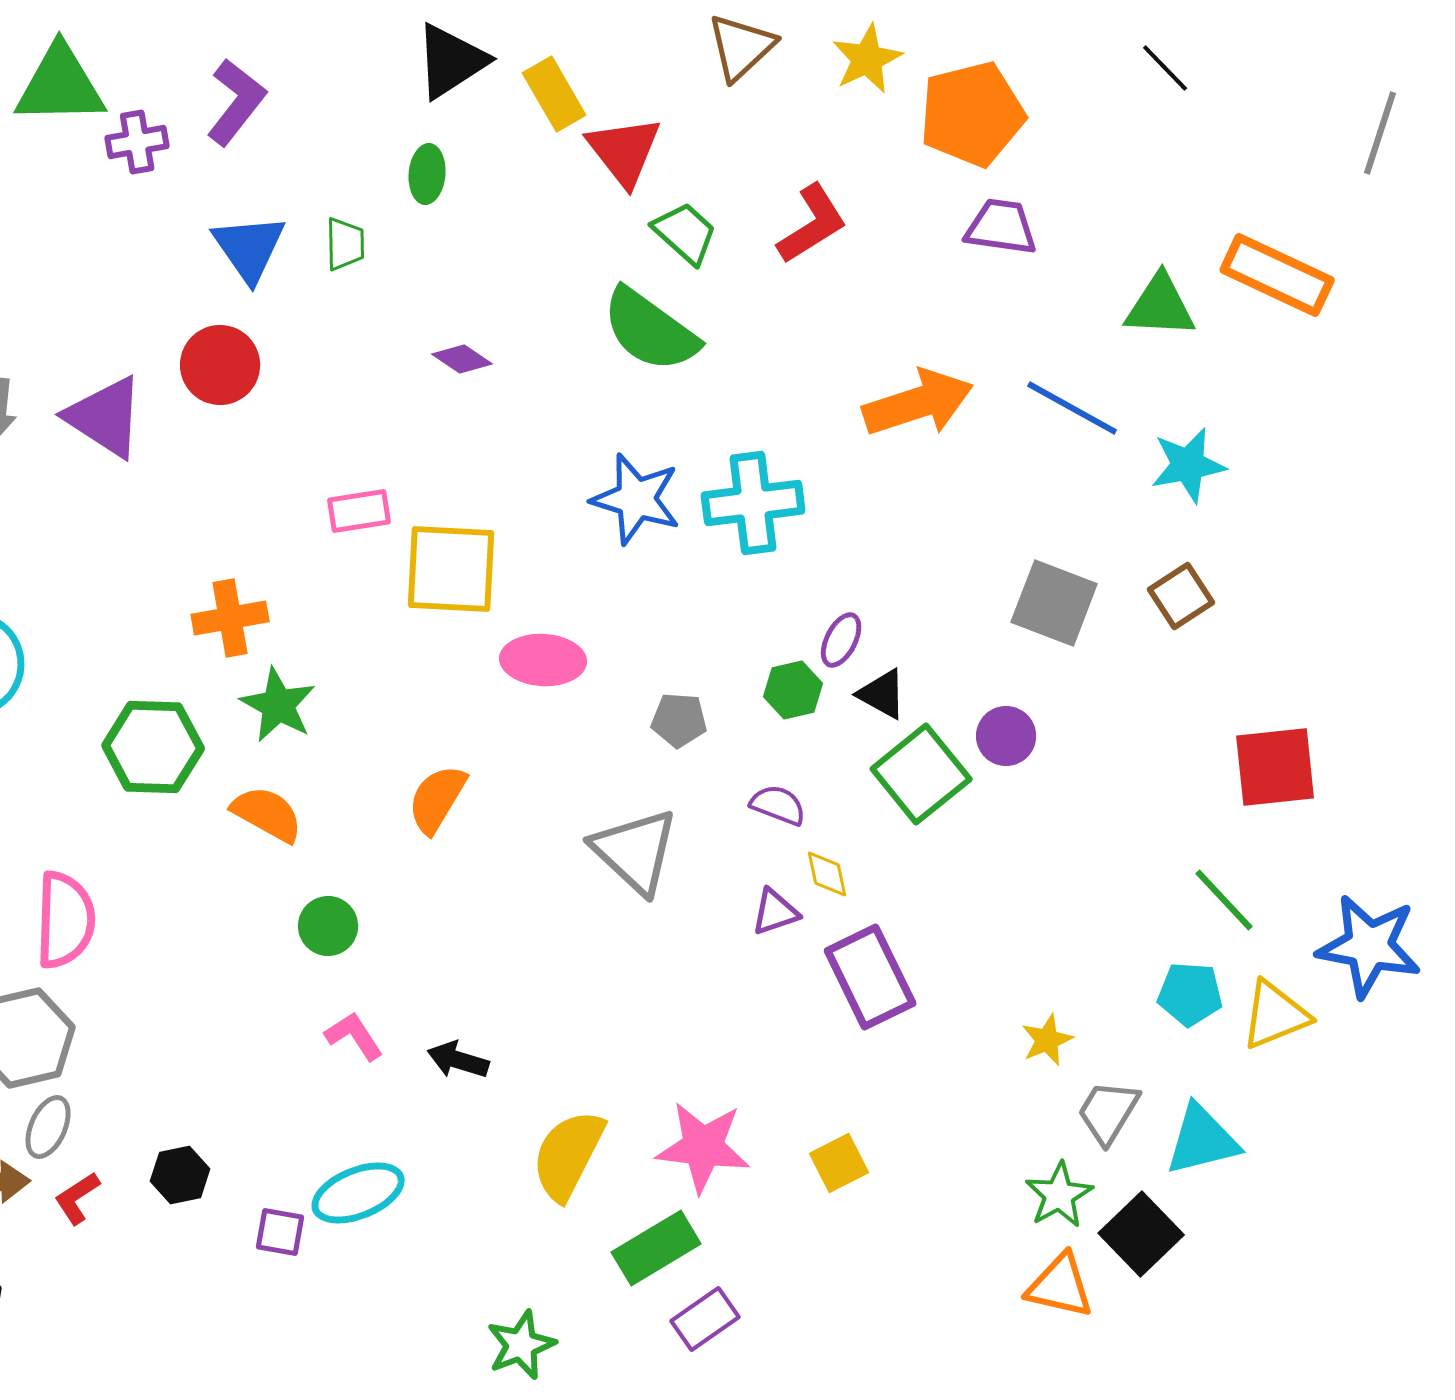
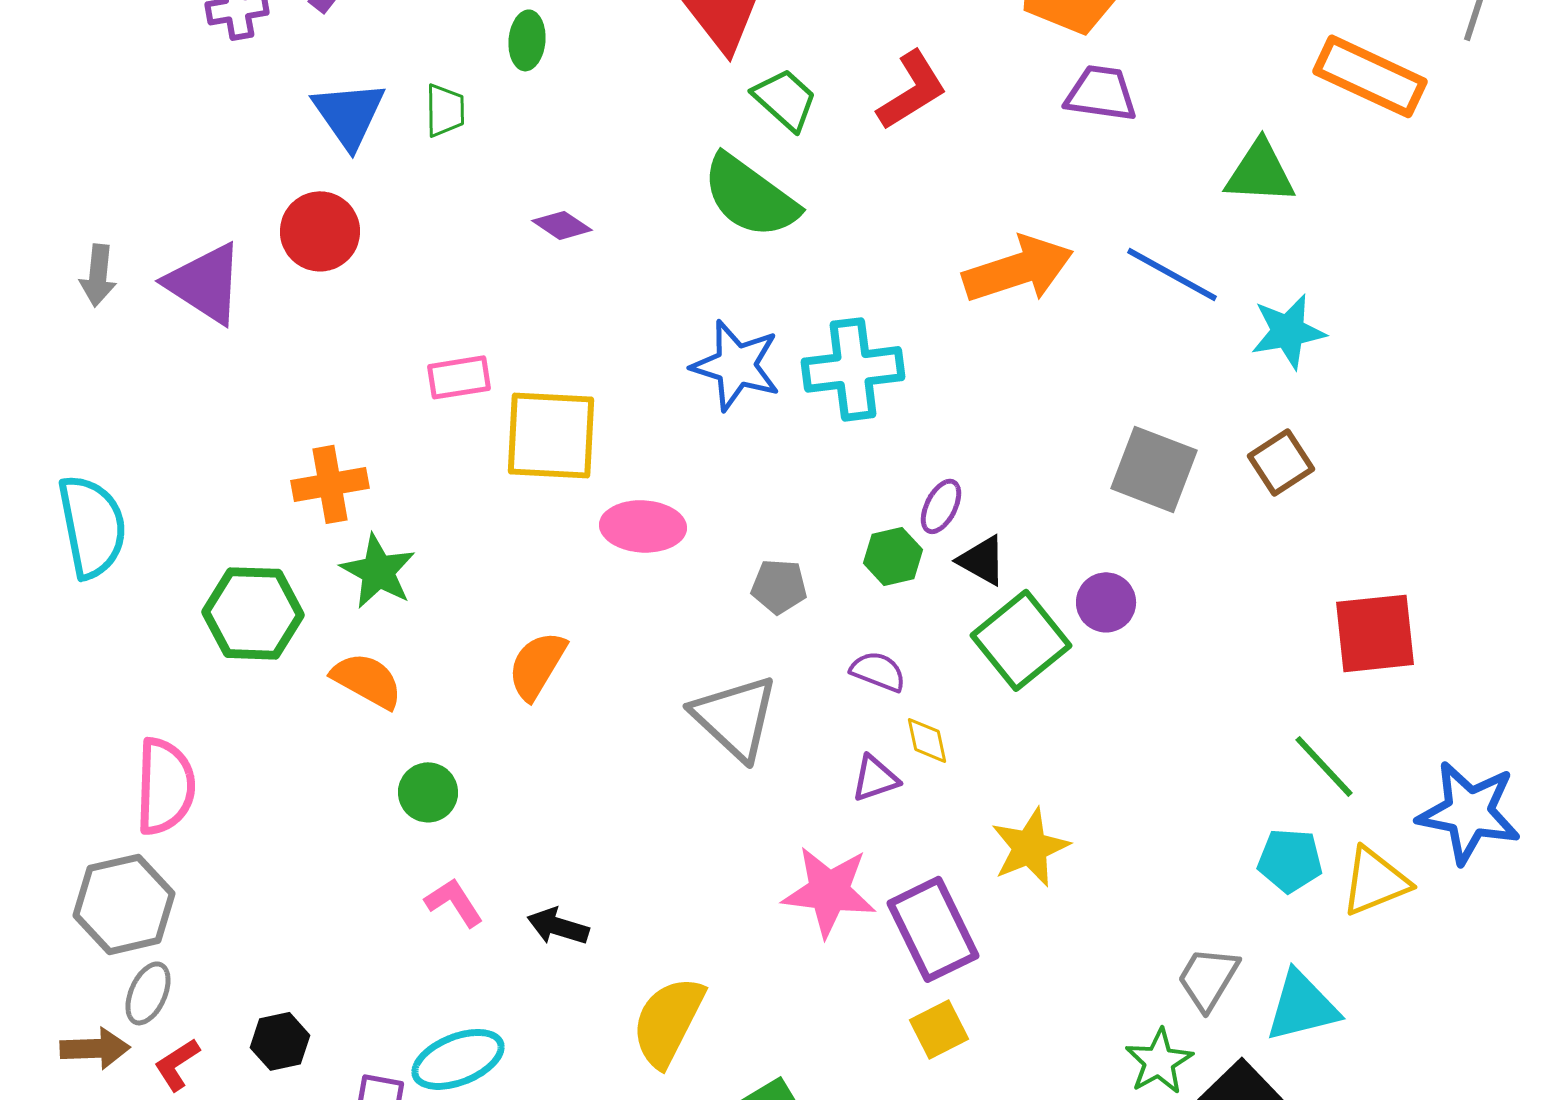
orange rectangle: (1277, 275) -> (1370, 76), moved
purple rectangle: (870, 977) -> (933, 929), moved
yellow star: (1047, 1040) -> (1030, 847), moved, size x1.5
pink star: (703, 1147) -> (829, 891), moved

